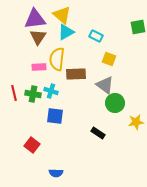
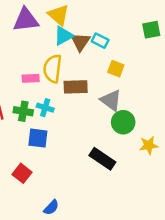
brown triangle: (38, 37) -> (81, 42), moved
blue square: (55, 116) -> (38, 138), moved
black rectangle: (98, 133) -> (102, 159), size x1.5
blue semicircle: (56, 173) -> (51, 207), turned -48

